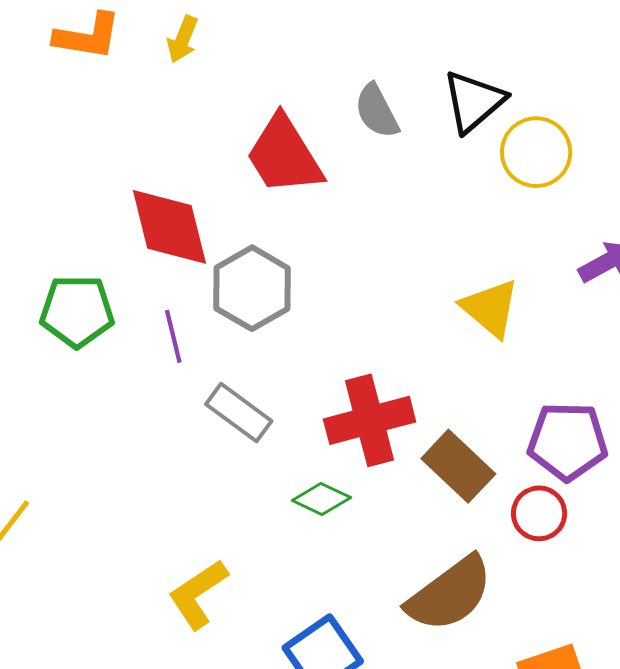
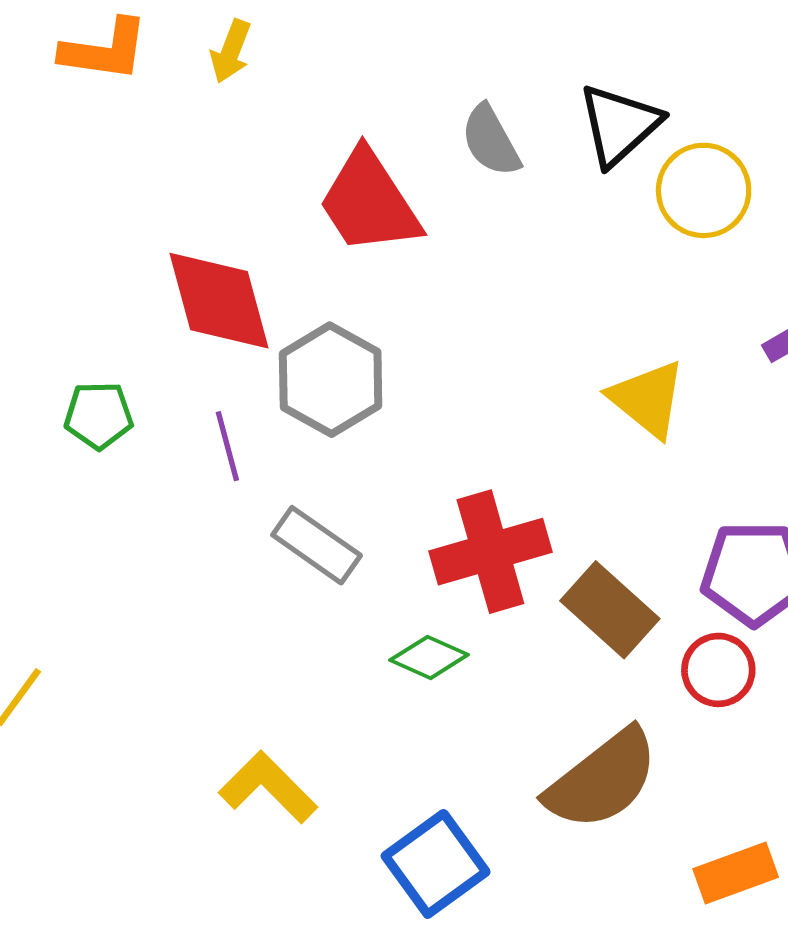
green pentagon: (77, 311) -> (99, 415), size x0.7
yellow L-shape: (198, 594) -> (268, 787), turned 80

